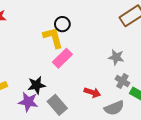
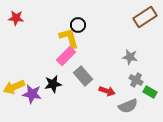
pink rectangle: (62, 58) -> (66, 56), moved
purple star: (28, 102) -> (32, 94), moved
gray rectangle: (57, 105) -> (83, 76), moved

